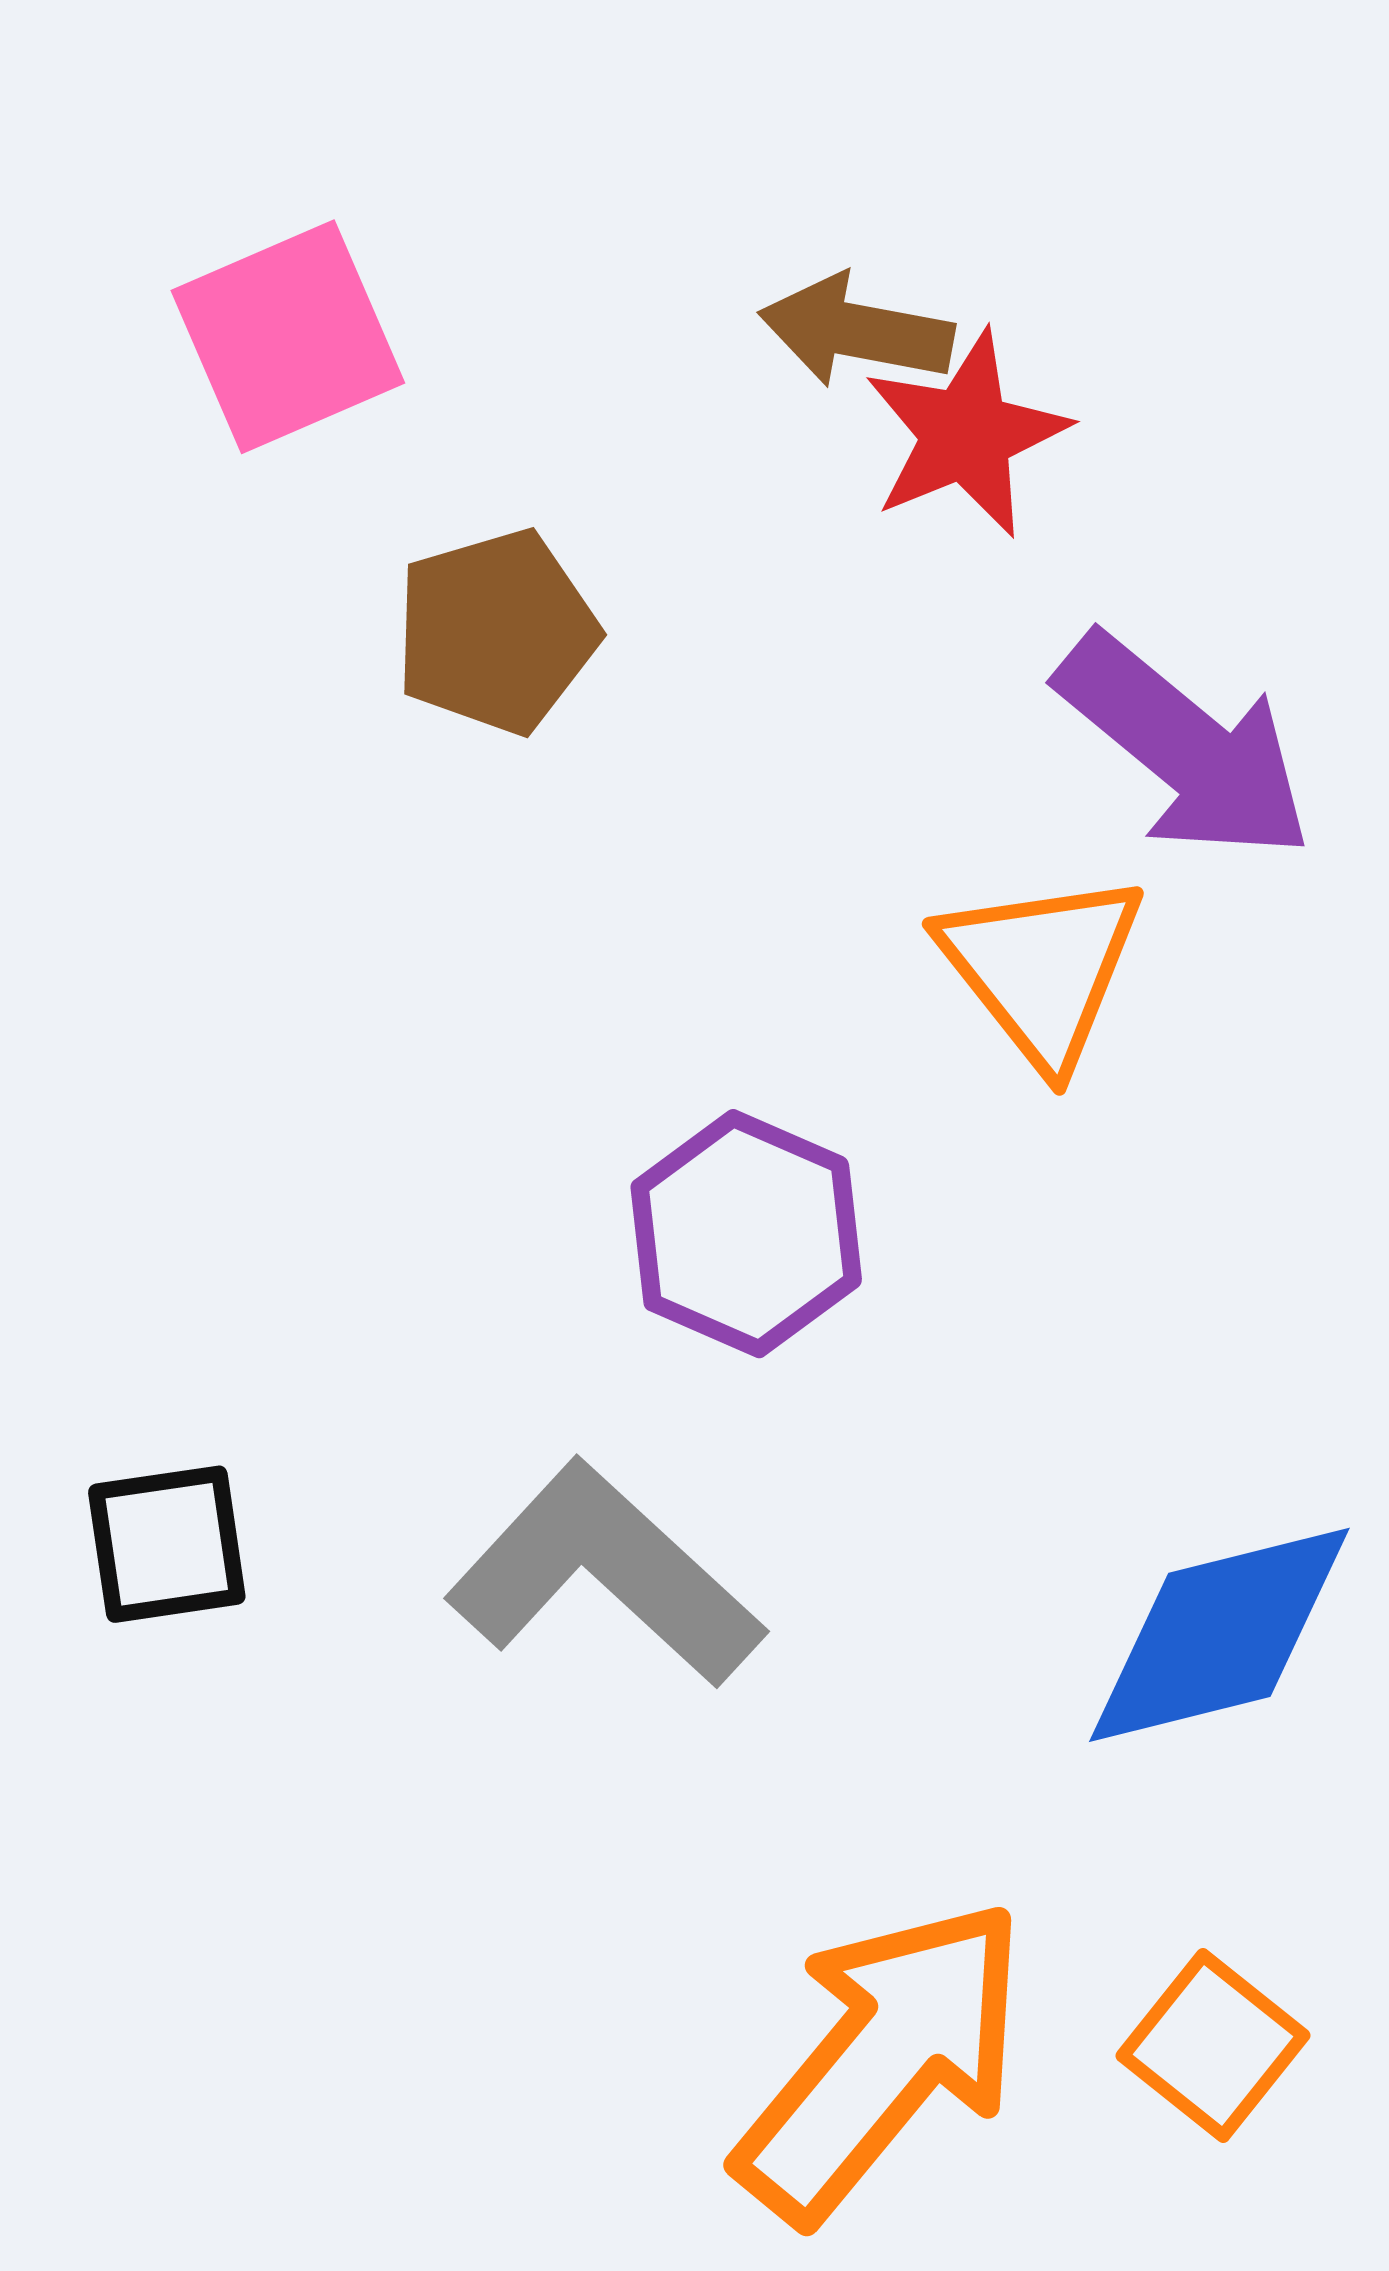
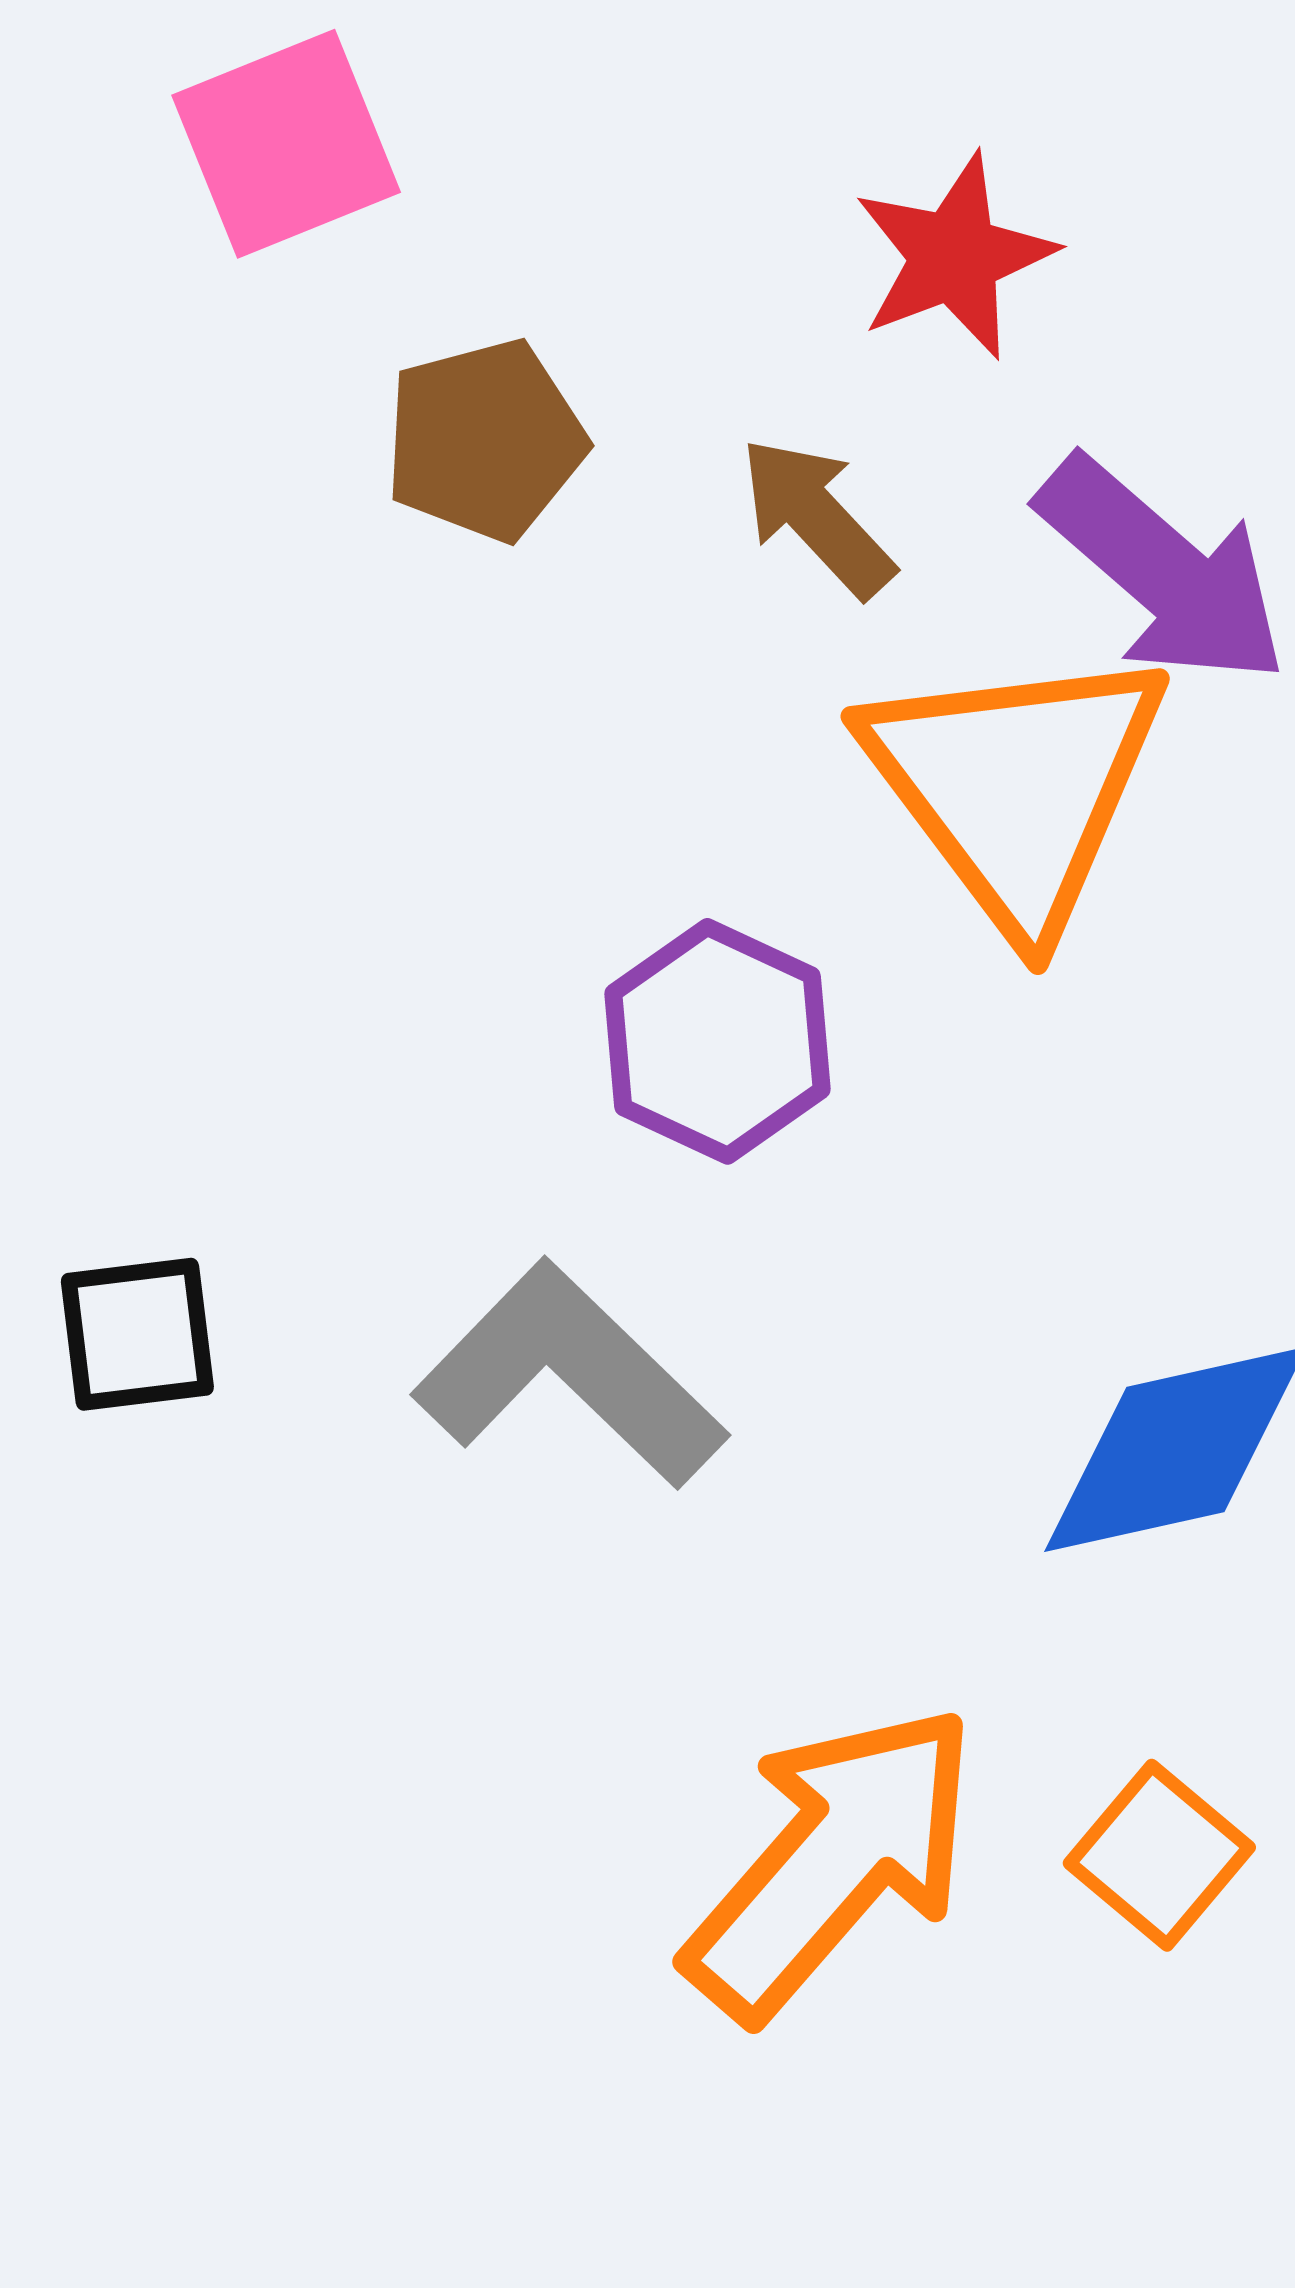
brown arrow: (856, 331) -> (817, 517), moved, turned 35
orange triangle: (1042, 969) -> (1016, 787), size x1.5

